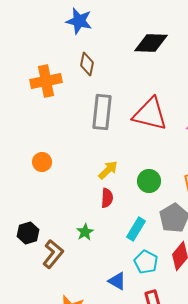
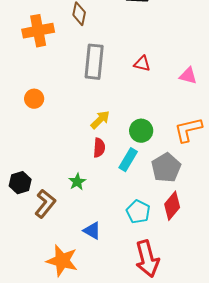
red triangle: (150, 114) -> (142, 64), size x0.5
orange circle: (42, 162) -> (34, 99), moved
cyan rectangle: (136, 229) -> (128, 160), moved
blue triangle: (117, 281) -> (92, 231), moved

